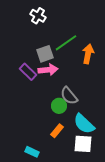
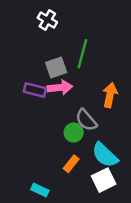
green line: (66, 43) -> (82, 54), turned -40
orange arrow: (88, 54) -> (110, 95), moved
purple rectangle: (28, 72) -> (35, 90), turned -30
white square: (83, 144) -> (104, 180), turned -30

